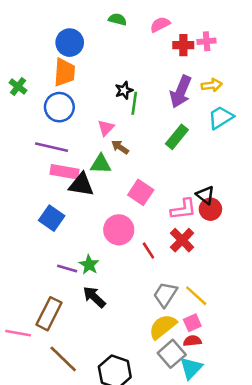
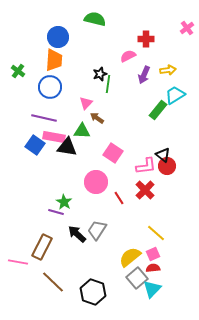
green semicircle: (117, 19) -> (95, 19), size x1.5
pink semicircle: (160, 24) -> (128, 56), moved
pink cross: (207, 41) -> (187, 28), moved, turned -32
purple arrow: (181, 92) -> (144, 75), size x0.7
green rectangle: (177, 137) -> (158, 110), moved
blue square: (52, 218) -> (35, 145), moved
green star: (89, 265) -> (64, 202), moved
gray trapezoid: (165, 294) -> (97, 230), moved

